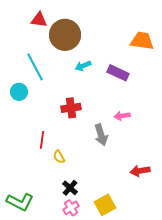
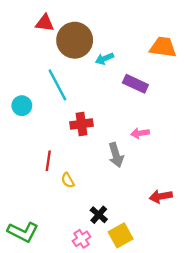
cyan arrow: (83, 66) -> (104, 59), moved
cyan line: (35, 67) -> (57, 85), moved
black cross: (70, 188) -> (99, 215), moved

